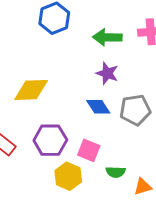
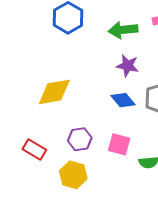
purple hexagon: (50, 140) -> (80, 139), size x0.7
yellow hexagon: (68, 176) -> (73, 175), moved

